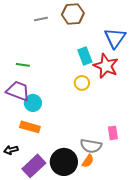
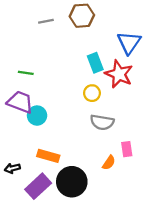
orange rectangle: (30, 127) -> (48, 156), moved
gray semicircle: (91, 146) -> (102, 122), moved
orange semicircle: (88, 161) -> (109, 163), moved

